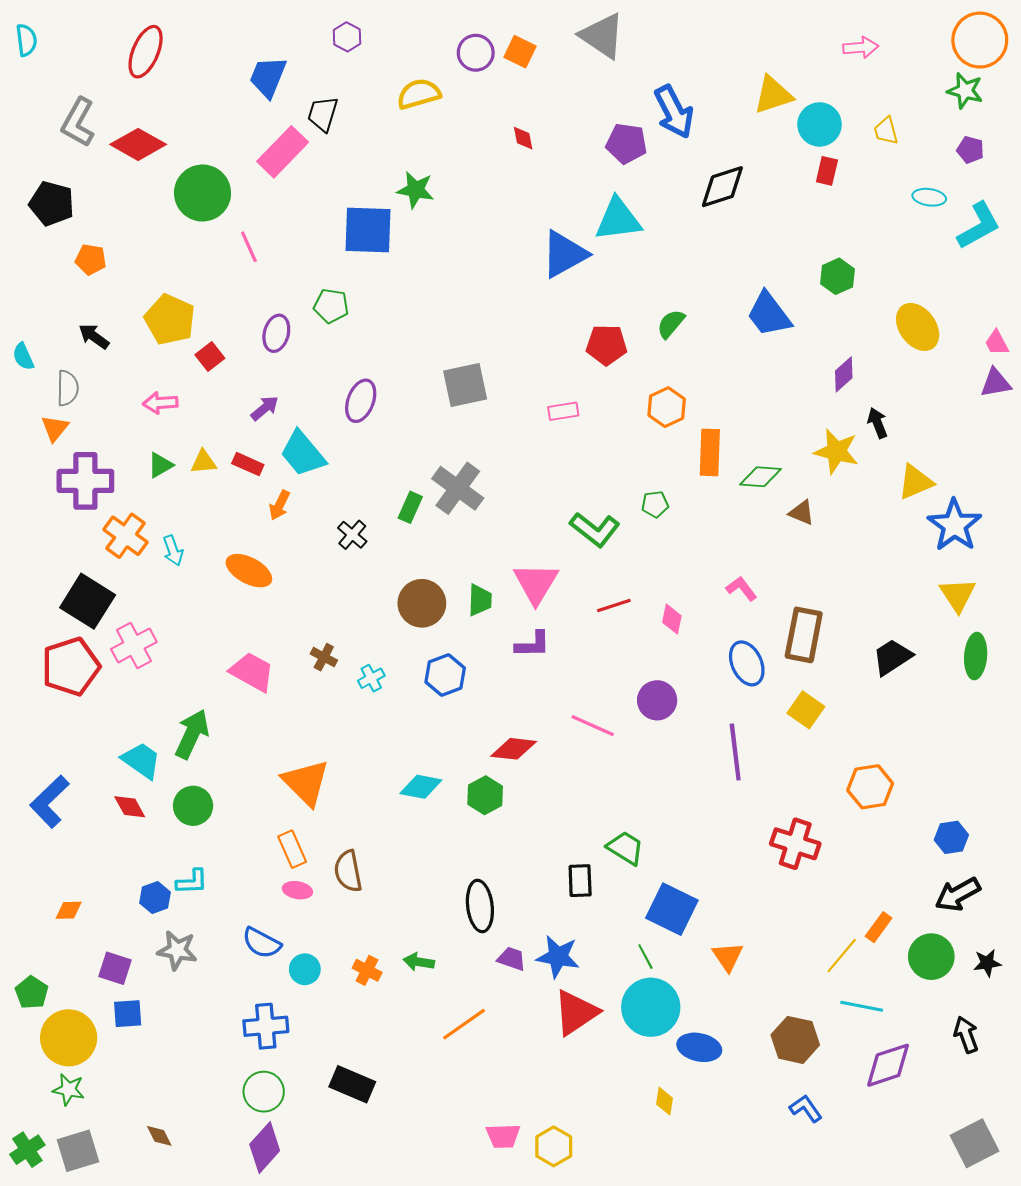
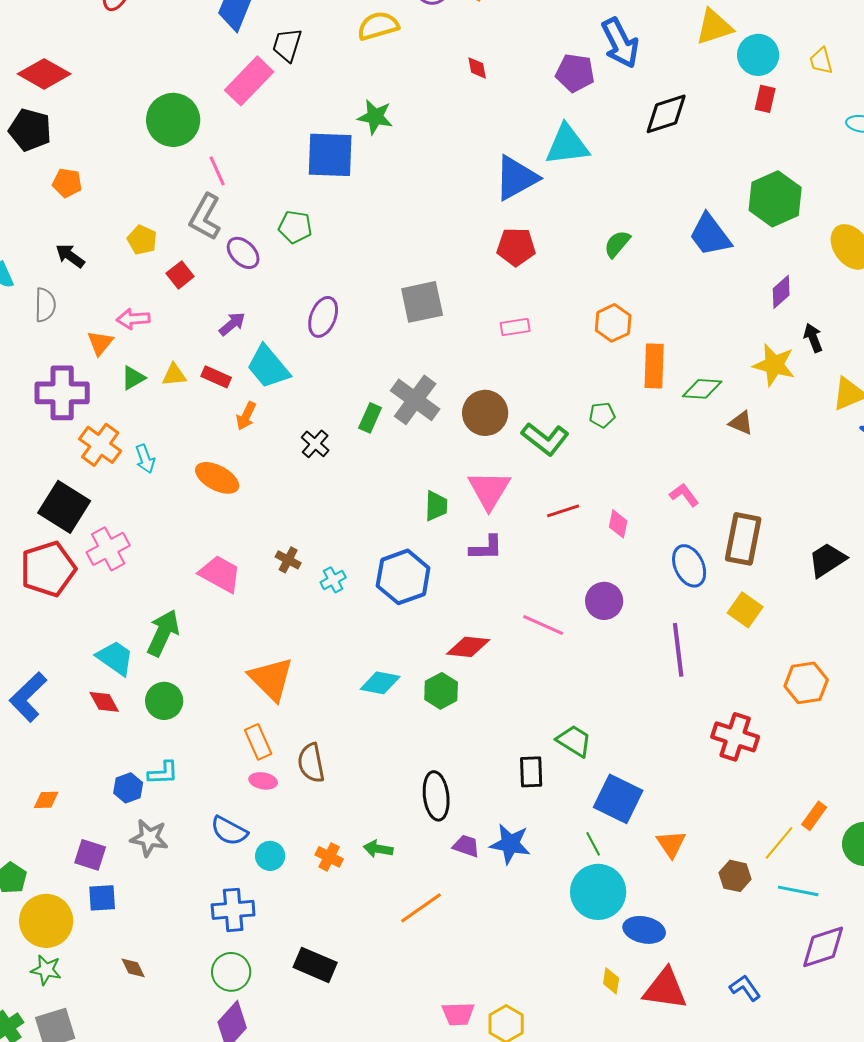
gray L-shape: (78, 122) -> (205, 217), moved
red diamond: (138, 144) -> (44, 74), moved
green hexagon: (837, 276) -> (775, 199), size x1.6
yellow pentagon: (170, 320) -> (142, 240), size x0.6
purple ellipse: (276, 333) -> (243, 253), turned -60
red pentagon: (606, 345) -> (516, 247), moved
orange triangle: (55, 428) -> (100, 343), moved
brown circle: (422, 603) -> (485, 413), moved
blue hexagon: (445, 675) -> (403, 577), size x1.4
red triangle: (576, 1013) -> (665, 989), moved, turned 42
brown hexagon: (795, 1040) -> (735, 876), moved, size x0.7
brown diamond: (159, 1136) -> (133, 968), moved

